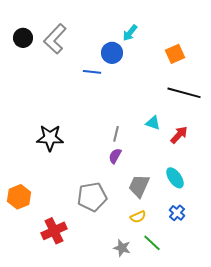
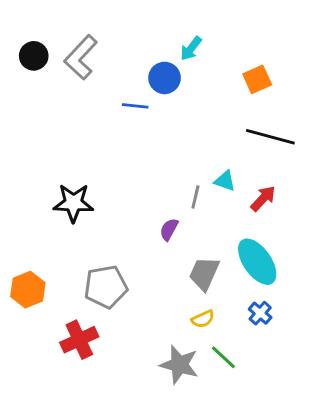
gray line: (116, 134) -> (195, 197), moved
cyan ellipse: (175, 178) -> (257, 262), size x1.5
gray pentagon: (92, 197) -> (106, 287), moved
gray star: (122, 248) -> (179, 365), size x1.5

